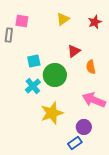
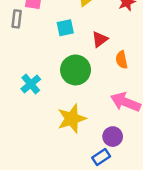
cyan square: (34, 61) -> (65, 28), moved
cyan cross: (33, 86) -> (31, 84), moved

